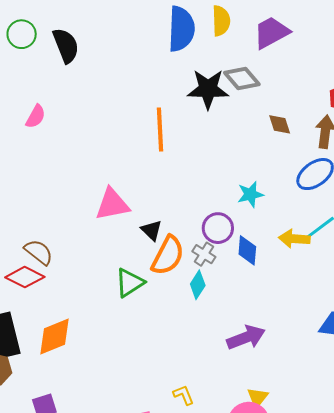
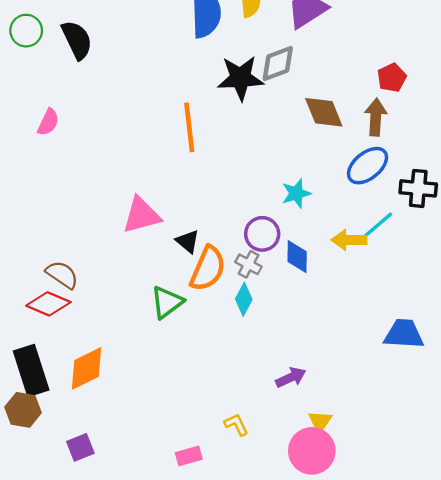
gray diamond: (242, 78) -> (278, 64), turned -66
brown diamond: (280, 124) -> (324, 112), size x1.5
purple arrow: (246, 337) -> (291, 377), moved, size x0.7

